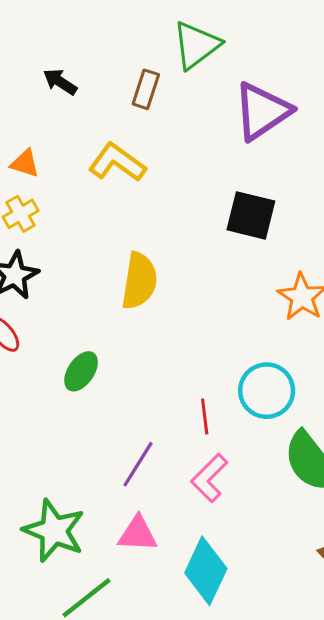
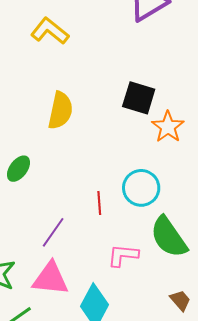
black square: (251, 215) -> (139, 98), moved
pink L-shape: (209, 478) -> (123, 255), moved, turned 48
pink triangle: (138, 534) -> (50, 279), size x1.4

